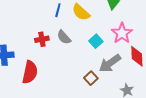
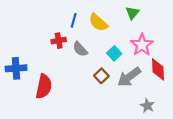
red cross: (42, 39) -> (59, 41), moved
brown square: (91, 78) -> (101, 76), moved

